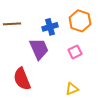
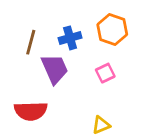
brown line: (12, 24) -> (31, 42), moved, turned -72
red semicircle: (22, 79) -> (31, 111), turned -70

